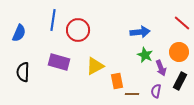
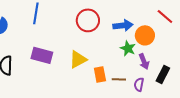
red circle: (78, 30) -> (88, 20), moved
orange circle: (179, 52) -> (145, 35), moved
brown line: (132, 94) -> (119, 79), moved

